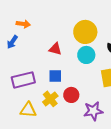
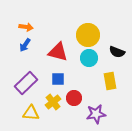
blue arrow: (12, 42) -> (25, 45), moved
red triangle: (55, 49) -> (58, 52), size x1.5
purple rectangle: (23, 80) -> (26, 83), turned -30

